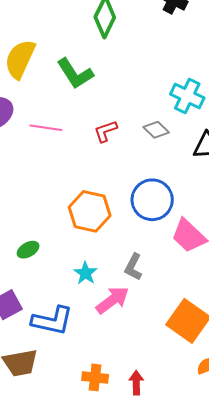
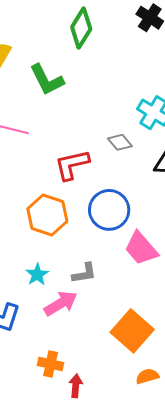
red L-shape: (105, 131) -> (72, 165), moved, size x1.5
gray L-shape: (133, 267) -> (84, 273), turned -132
orange cross: (95, 377) -> (51, 364), moved

